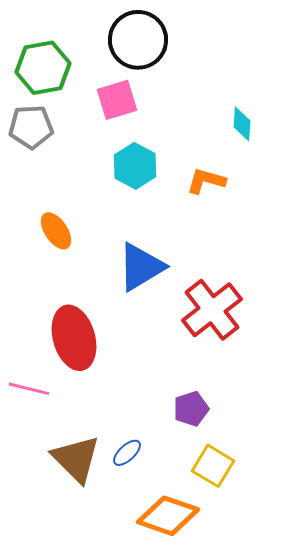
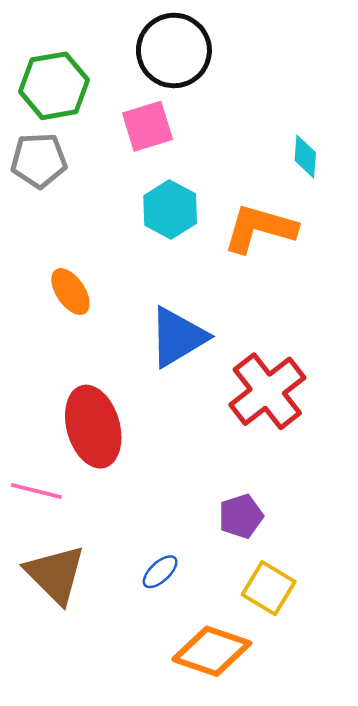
orange L-shape: (206, 181) -> (260, 228), size x1.5
brown triangle: (76, 459) -> (55, 574), moved

